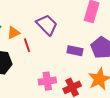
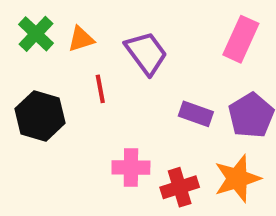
orange triangle: (13, 33) -> (81, 39), moved

